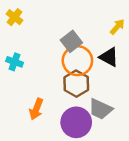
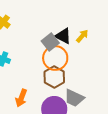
yellow arrow: (117, 27) -> (82, 36), moved
black triangle: (109, 57) -> (63, 36), moved

